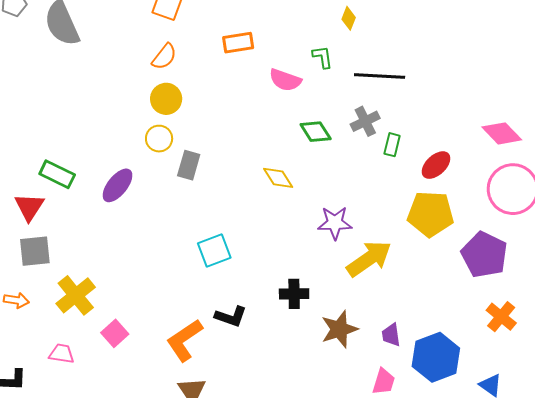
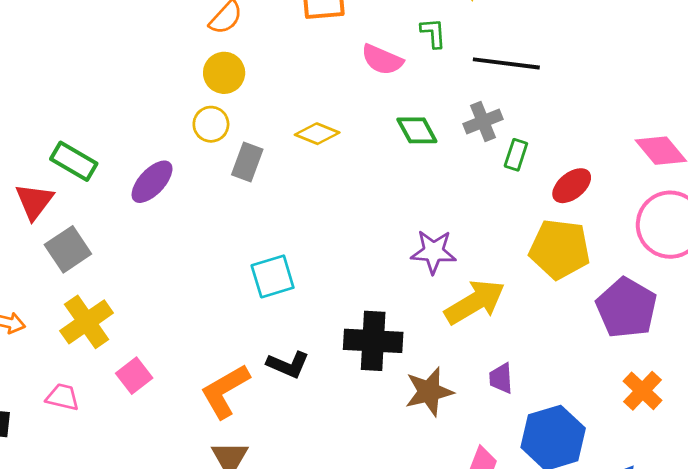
yellow diamond: (278, 178) -> (317, 134), moved, turned -40
gray square: (35, 251) -> (68, 249), moved, turned -32
black cross: (294, 294) -> (373, 341), size x1.5
purple trapezoid: (391, 335) -> (501, 378), moved

